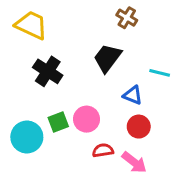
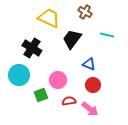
yellow trapezoid: (31, 25) -> (49, 18), moved
cyan line: (160, 73) -> (107, 35), moved
green square: (58, 122) -> (41, 95), moved
cyan circle: (27, 137) -> (19, 75), moved

